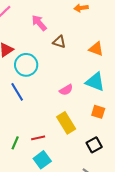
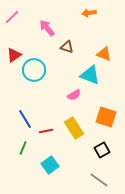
cyan triangle: (95, 82) -> (90, 75), moved
blue line: (17, 92) -> (25, 119), moved
orange square: (98, 112) -> (106, 117), size x1.5
red line: (38, 138) -> (46, 131), moved

